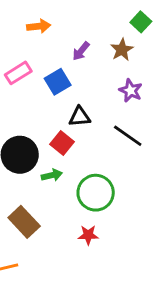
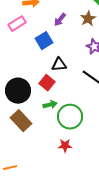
pink rectangle: (18, 73) -> (17, 24), moved
green arrow: (52, 175) -> (50, 105), moved
brown rectangle: (24, 222) -> (21, 121), moved

